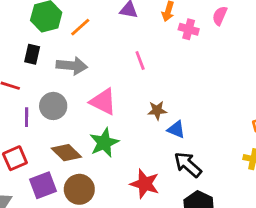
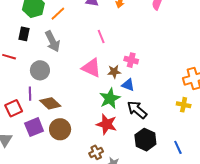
pink cross: (189, 29) -> (131, 60), moved
gray arrow: (72, 66) -> (53, 41), turned 60
pink triangle: (103, 102) -> (91, 68), moved
purple line: (27, 117) -> (30, 94), moved
green star: (104, 143) -> (110, 98), moved

